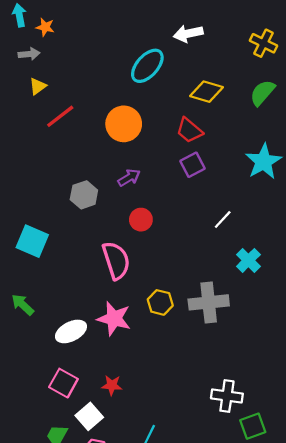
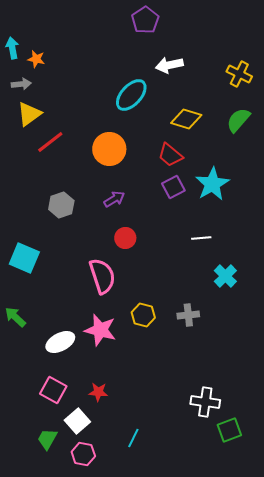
yellow triangle: (38, 86) -> (29, 114), size x1.5
cyan star: (263, 162) -> (212, 184), moved
gray hexagon: (84, 195) -> (61, 205), moved
white line: (223, 220) -> (201, 238), turned 42
gray cross: (209, 302) -> (188, 315), size x0.6

